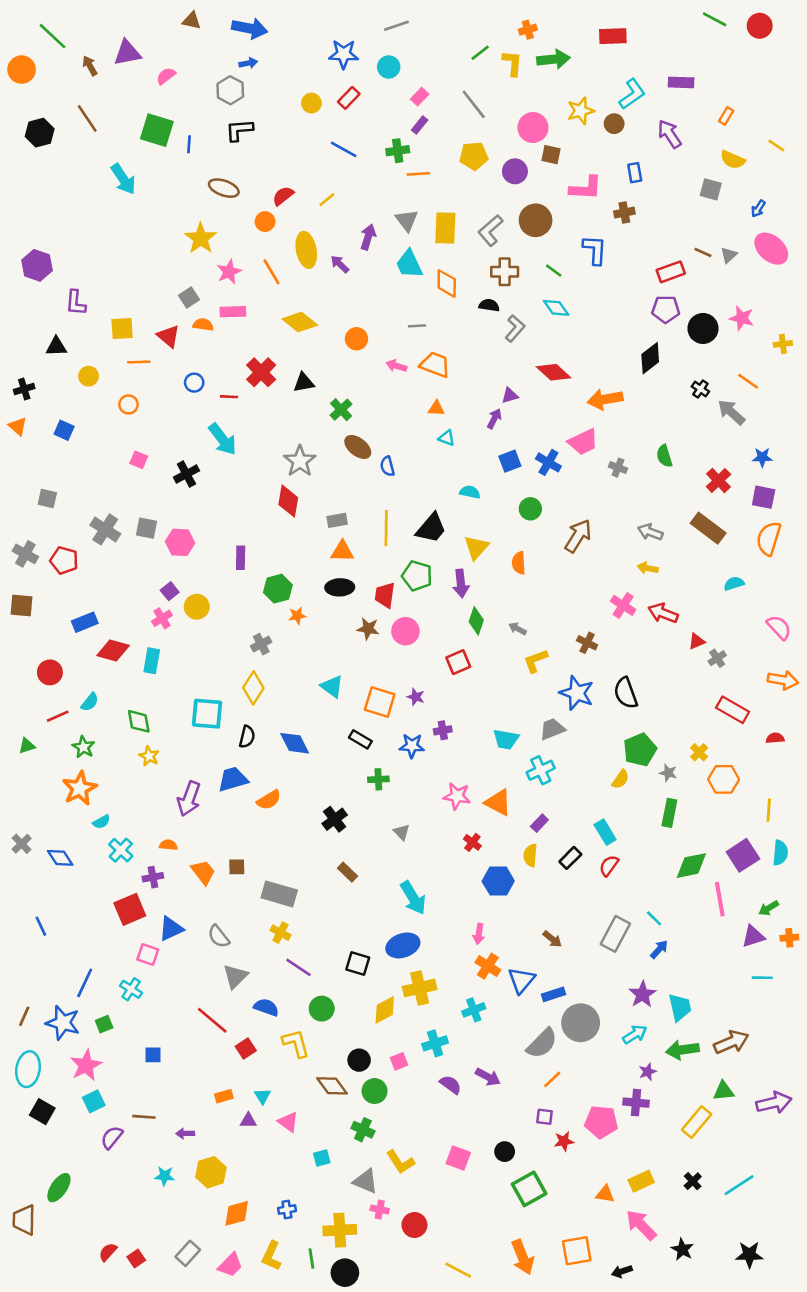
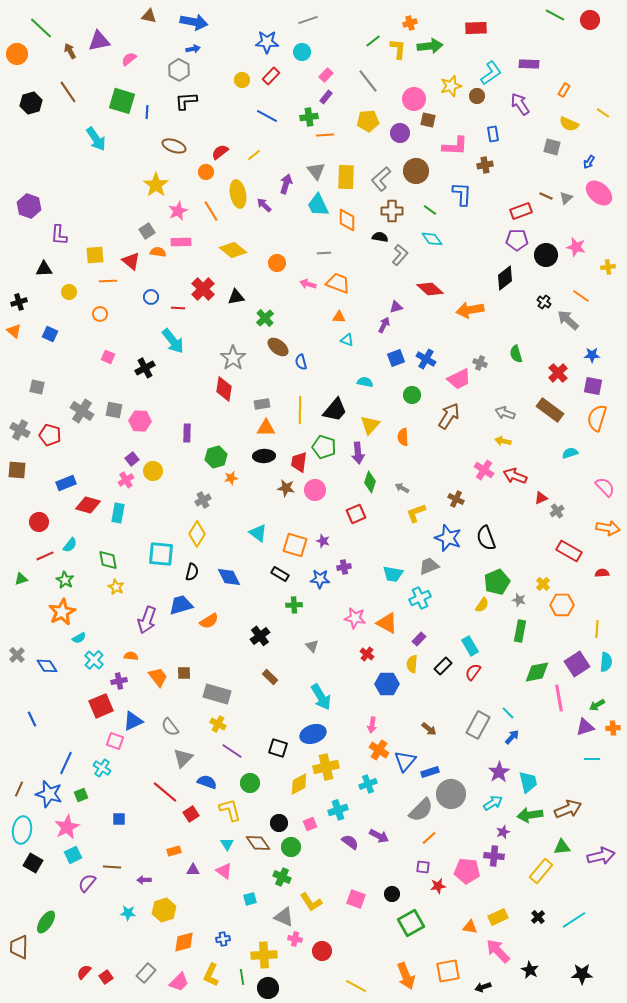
pink trapezoid: (583, 442) -> (459, 379), moved
cyan triangle: (262, 1096) -> (227, 844), moved

